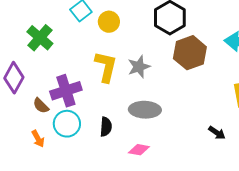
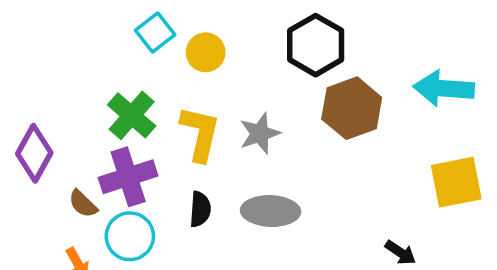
green cross: (40, 38) -> (132, 115), moved
black semicircle: (106, 127) -> (200, 209), moved

